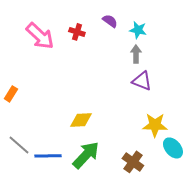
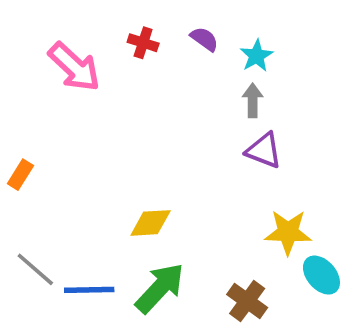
cyan star: (138, 30) -> (256, 56), turned 30
red cross: (77, 32) -> (143, 43), moved

